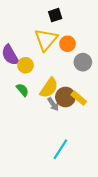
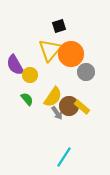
orange circle: (67, 44) -> (71, 54), size x1.6

